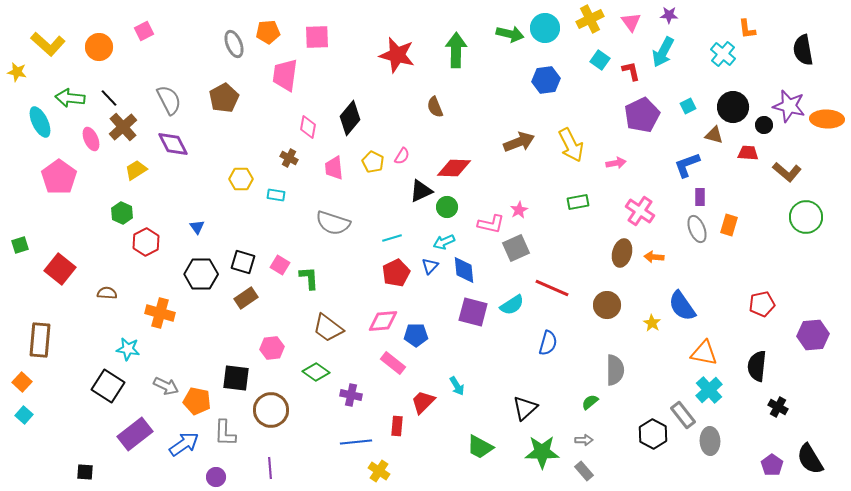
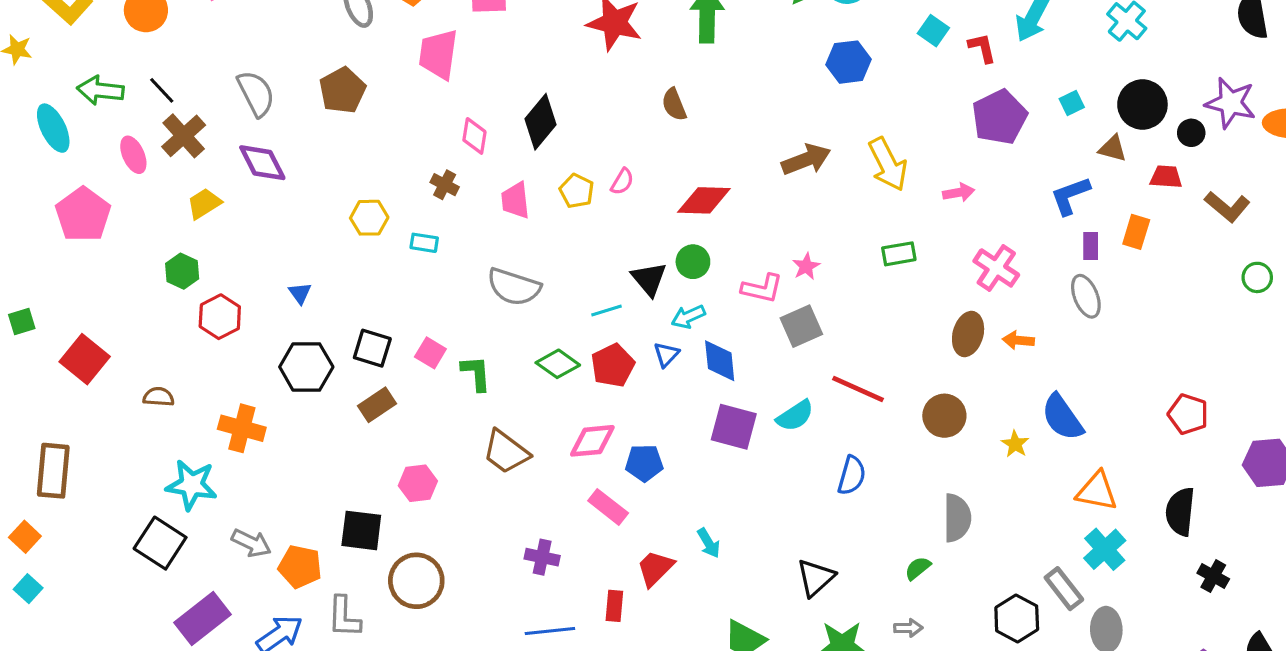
black triangle: (421, 191) -> (649, 279), moved, turned -45
green circle: (806, 217) -> (1257, 277), size x0.6
orange rectangle: (729, 225) -> (1136, 232), moved
red pentagon: (762, 304) -> (1188, 414), turned 30
cyan star: (128, 349) -> (192, 485), size x1.4
green diamond: (316, 372) -> (558, 364), moved

